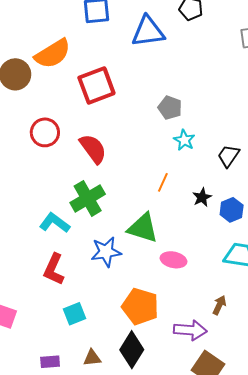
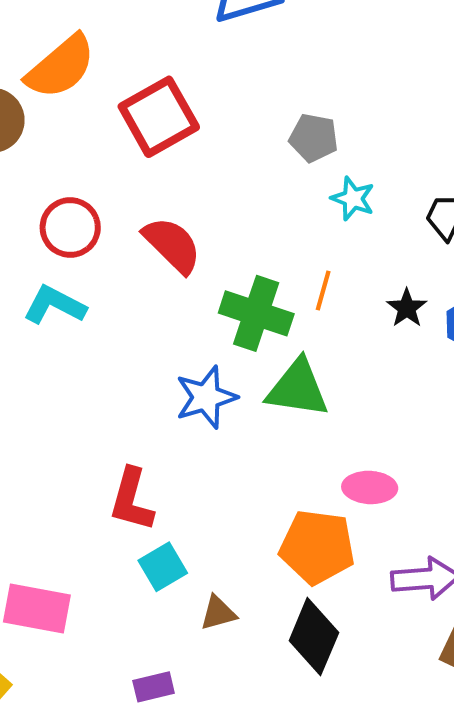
green cross: (88, 198) -> (256, 313), moved, turned -32
cyan L-shape: (55, 223) -> (55, 305), moved
blue star: (106, 252) -> (206, 397), moved
pink ellipse: (174, 260) -> (370, 487), moved
cyan square: (74, 314) -> (163, 567), moved
brown triangle: (92, 358) -> (218, 613), moved

